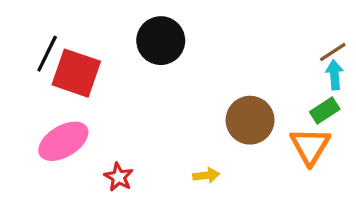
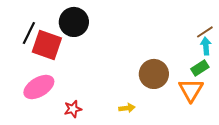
black circle: (161, 41) -> (74, 22), moved
red star: (119, 177) -> (73, 109), turned 30

